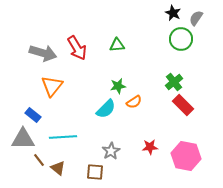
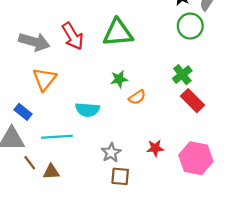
green triangle: (117, 45) -> (118, 33), size x1.8
cyan semicircle: (106, 109) -> (87, 110), moved, turned 50
brown triangle: (58, 168) -> (51, 172), turned -42
brown square: (95, 172) -> (120, 176), moved

